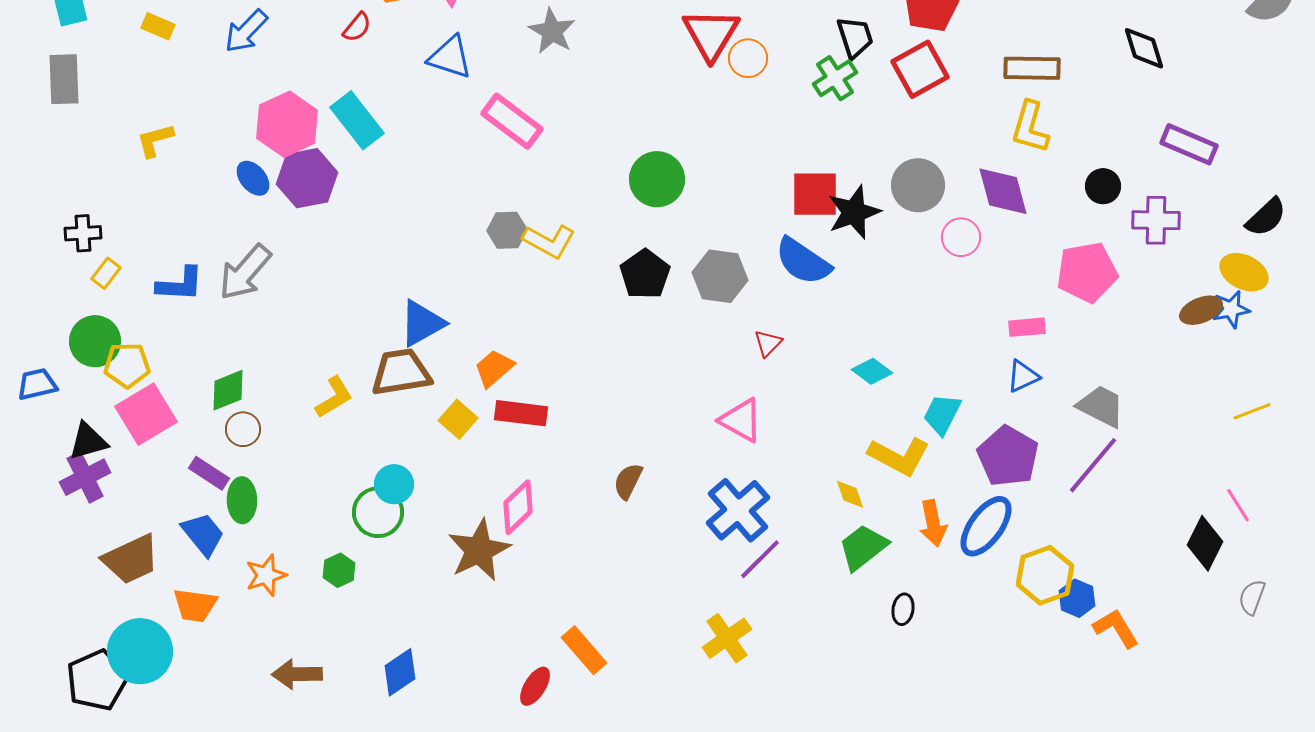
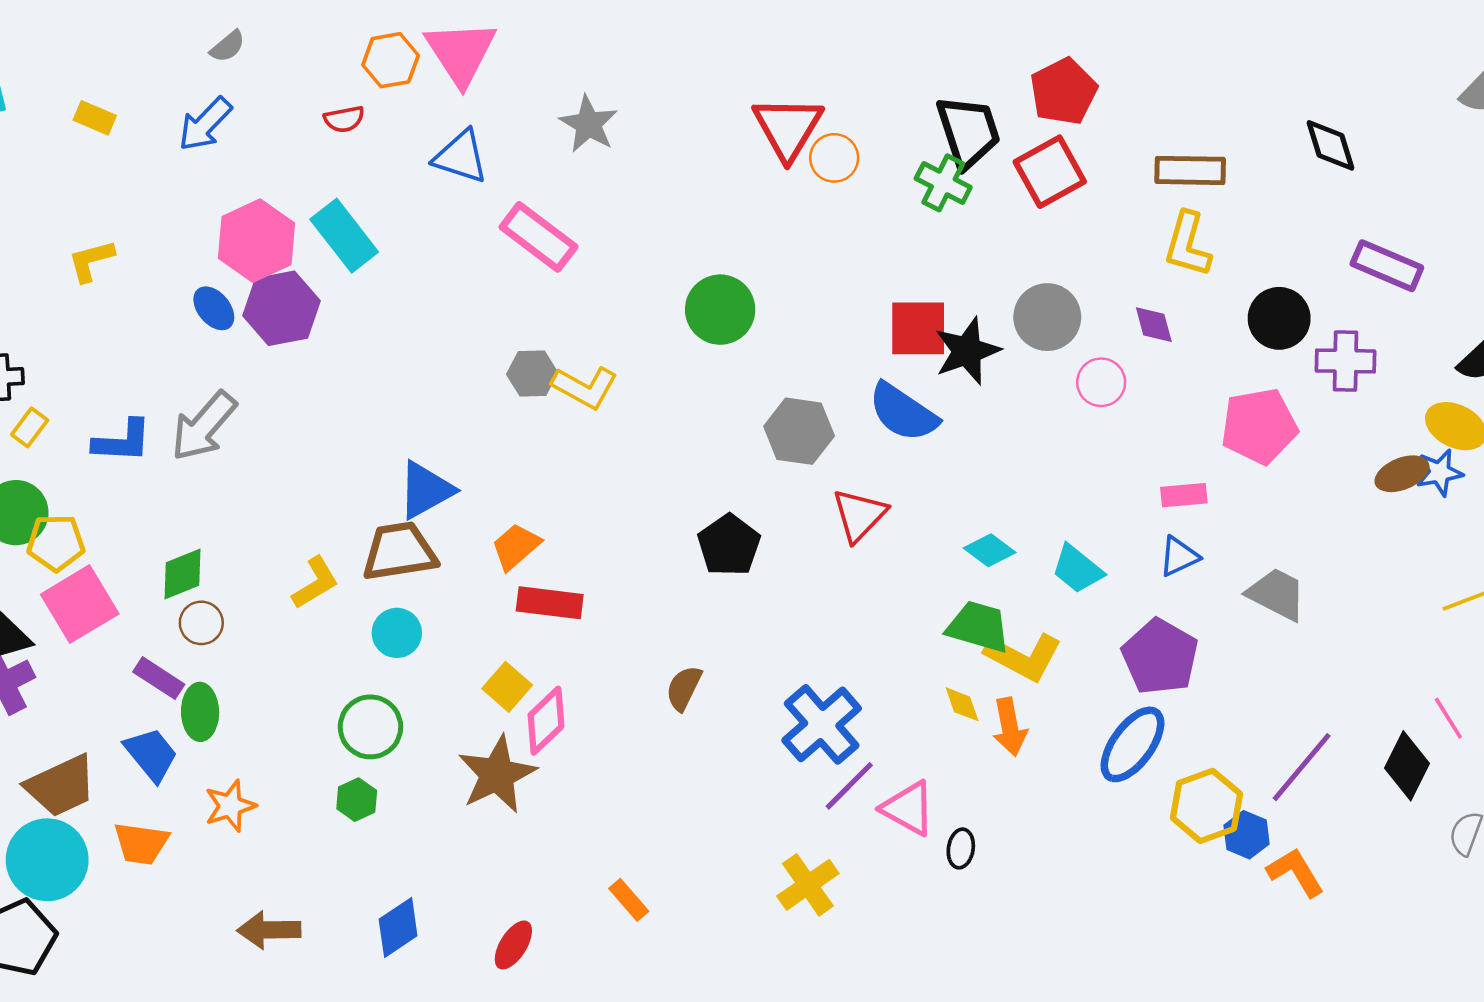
red semicircle: (357, 27) -> (344, 119), turned 40
black trapezoid: (855, 37) -> (968, 132), size x1.4
green cross: (835, 78) -> (943, 183), turned -30
black circle: (1103, 186) -> (1279, 318), size x1.4
purple diamond: (1003, 191) -> (1154, 325), size x0.6
black pentagon: (645, 274) -> (729, 545), moved
red triangle: (768, 343) -> (859, 515), size x1.6
cyan trapezoid: (942, 414) -> (1077, 569), moved, turned -78
yellow square: (458, 419) -> (507, 687), moved
pink triangle: (741, 420) -> (908, 808), moved
purple line: (1093, 465) -> (1302, 767), moved
cyan circle: (394, 484) -> (397, 633), moved
orange arrow: (933, 523) -> (1010, 727), moved
green trapezoid: (863, 547) -> (978, 627), moved, turned 54
green hexagon: (339, 570) -> (357, 800), moved
black ellipse: (903, 609) -> (961, 848), moved
orange rectangle: (584, 650) -> (629, 900), size x0.7
cyan circle: (140, 651) -> (47, 860), moved
red ellipse: (535, 686) -> (513, 945), moved

